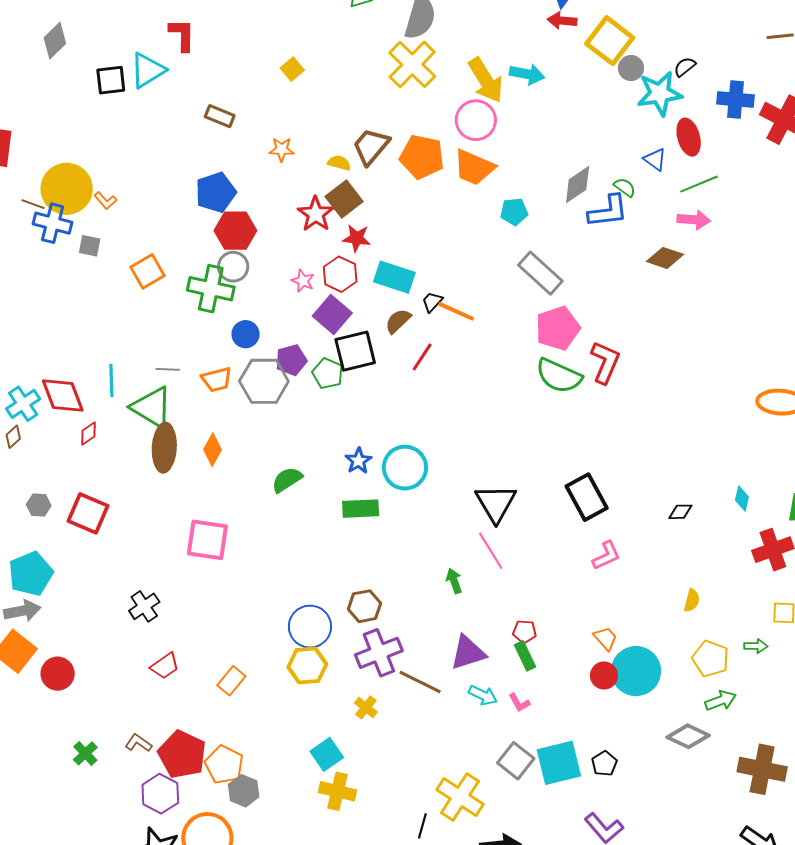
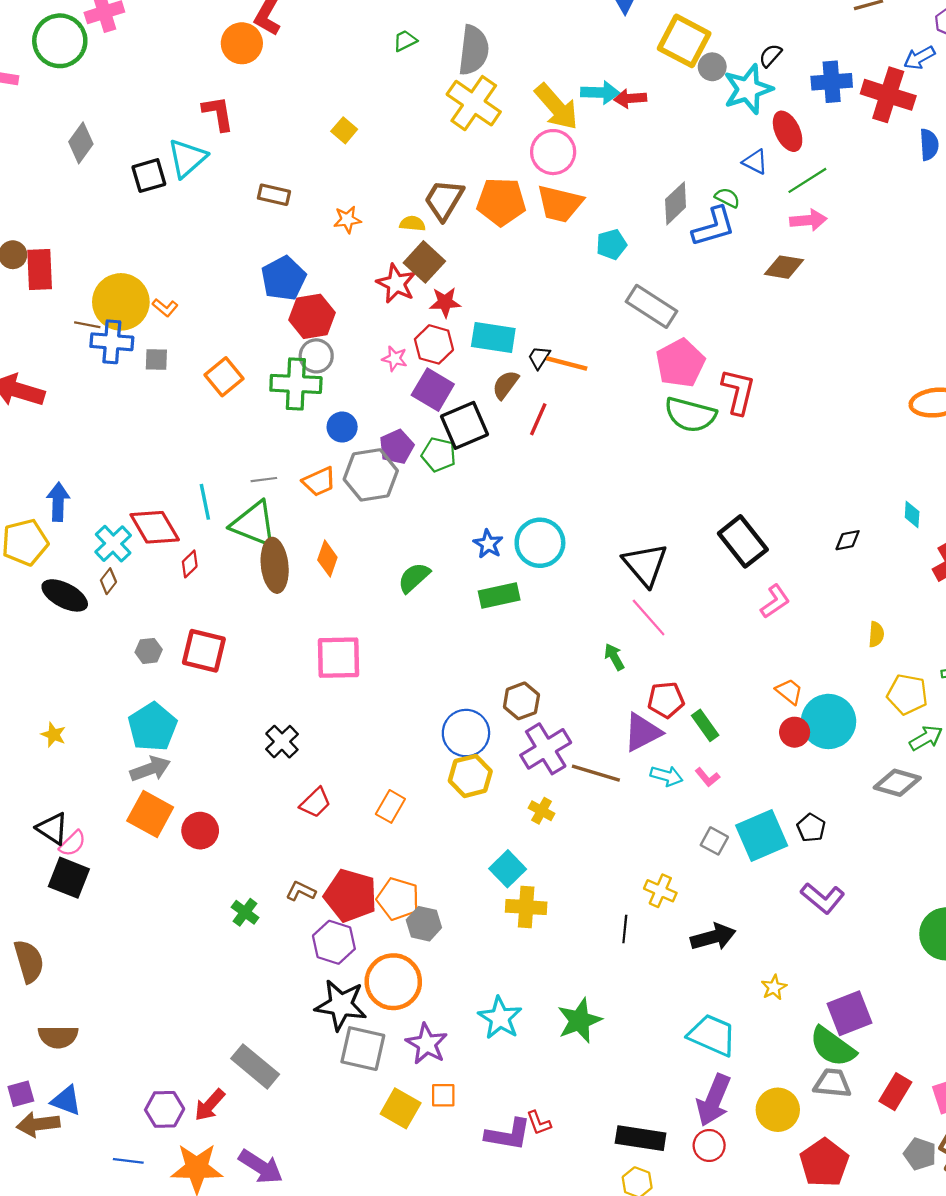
red arrow: (562, 21) -> (630, 98), moved
red pentagon: (525, 632) -> (666, 700), moved, size x1.4
gray square: (516, 761) -> (714, 841), size x0.7
yellow cross: (460, 797) -> (660, 891), size x0.6

